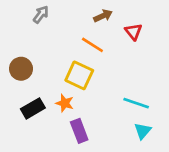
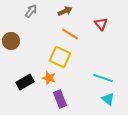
brown arrow: (103, 16) -> (65, 11), moved
brown circle: (21, 69) -> (11, 41), moved
cyan triangle: (143, 131) -> (108, 99), turned -32

